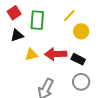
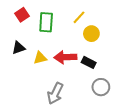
black triangle: (17, 35) -> (19, 48), moved
gray circle: (81, 82) -> (101, 87), moved

